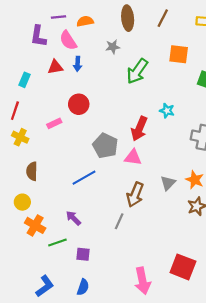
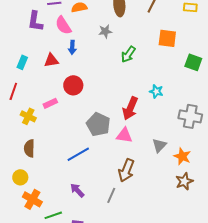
red triangle: (55, 67) -> (51, 60), moved
green arrow: (137, 71) -> (128, 54), size x0.7
yellow cross: (20, 137) -> (28, 116), moved
gray triangle: (168, 183) -> (159, 145), moved
purple arrow: (73, 218) -> (77, 190), moved

